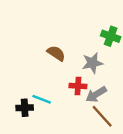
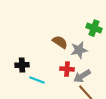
brown semicircle: (56, 53) -> (60, 42), moved
black cross: (25, 108) -> (22, 65), moved

